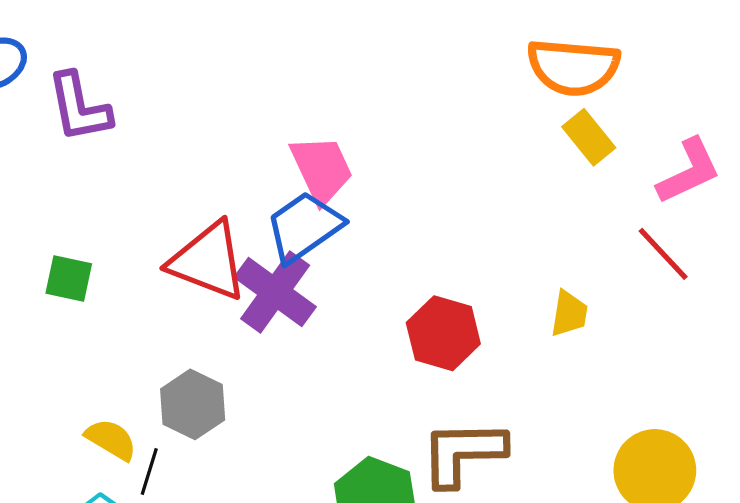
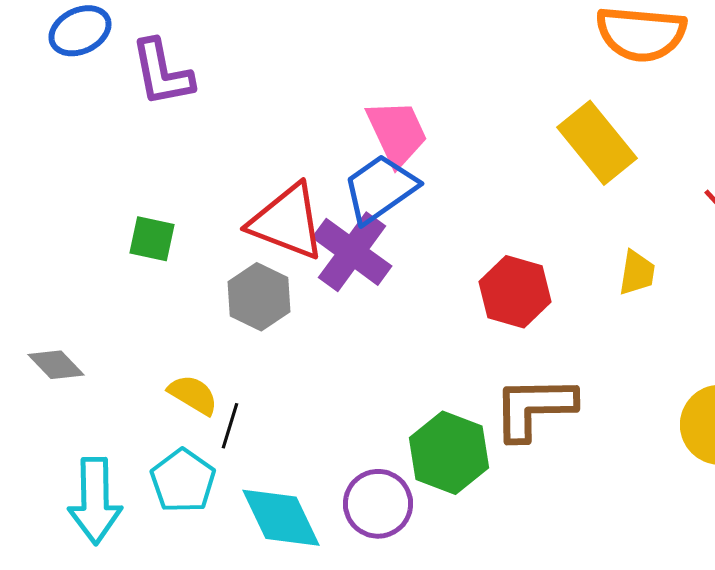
yellow rectangle: (589, 137) -> (597, 143), moved, size x1.5
gray hexagon: (193, 404) -> (259, 297), moved

